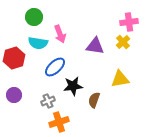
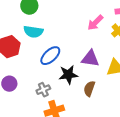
pink arrow: (60, 34) -> (95, 23), moved, turned 66
purple triangle: (95, 46) -> (90, 59), moved

